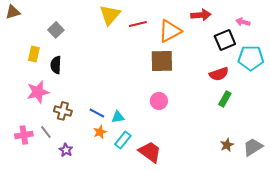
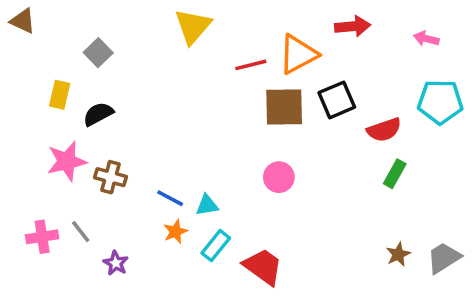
brown triangle: (13, 12) -> (23, 21), turned 42
red line: (138, 24) -> (251, 65), moved
black square: (225, 40) -> (337, 100), moved
black semicircle: (56, 65) -> (98, 114), turned 60
brown cross: (63, 111) -> (111, 177), moved

